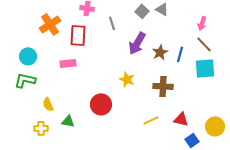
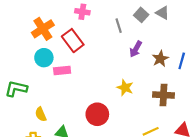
gray line: (112, 23) -> (119, 26), moved
red rectangle: (78, 35) -> (73, 41), turned -40
purple arrow: (137, 43) -> (136, 49), size x0.7
cyan circle: (28, 56) -> (44, 58), moved

